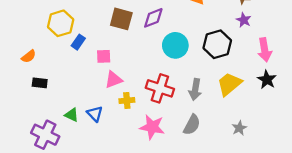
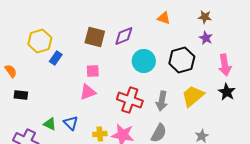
orange semicircle: (29, 56) -> (11, 71), turned -88
pink square: (104, 56) -> (93, 71), moved
yellow cross: (127, 101) -> (100, 134), moved

